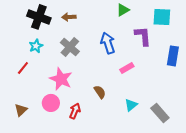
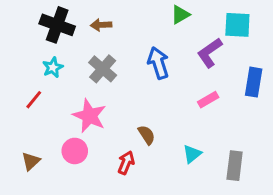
purple L-shape: (143, 36) -> (210, 53), turned -120
pink rectangle: (127, 68) -> (208, 100), moved
red arrow: (75, 111) -> (126, 163), moved
gray rectangle: (160, 113) -> (235, 166), turned 48

